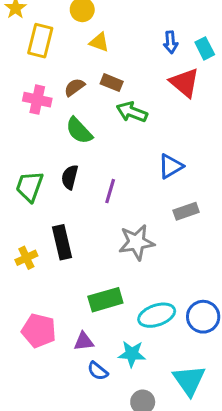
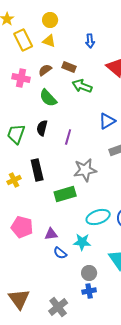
yellow rectangle: (40, 41) -> (23, 40), turned -40
yellow triangle: (99, 42) -> (49, 41), moved
blue arrow: (171, 42) -> (90, 41), moved
green rectangle: (105, 300) -> (65, 194), moved

